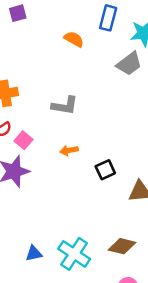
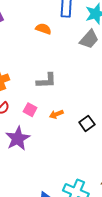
pink square: (23, 140) -> (30, 110), moved

